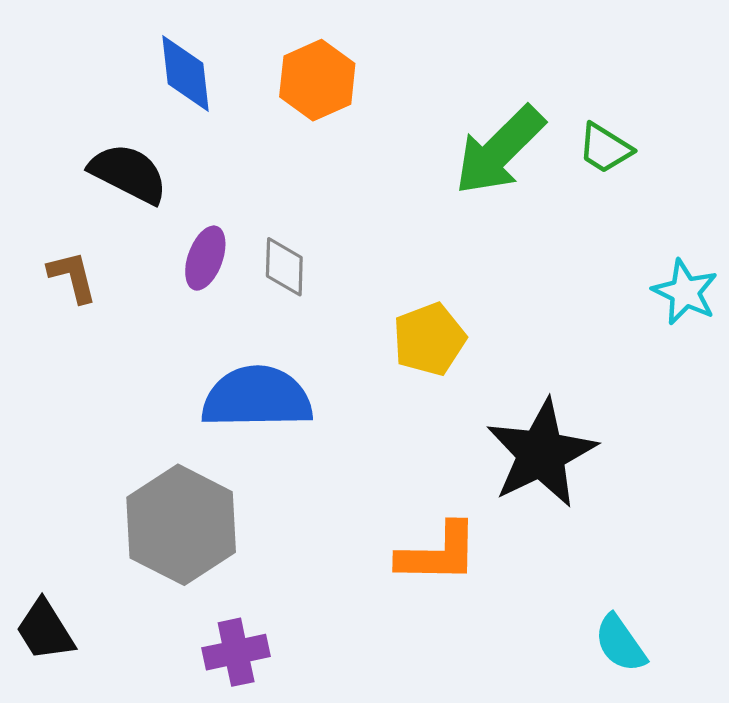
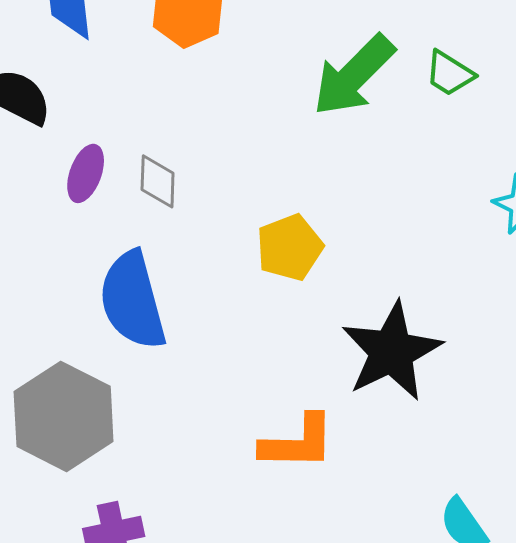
blue semicircle: (257, 397) -> (133, 300), turned -104

